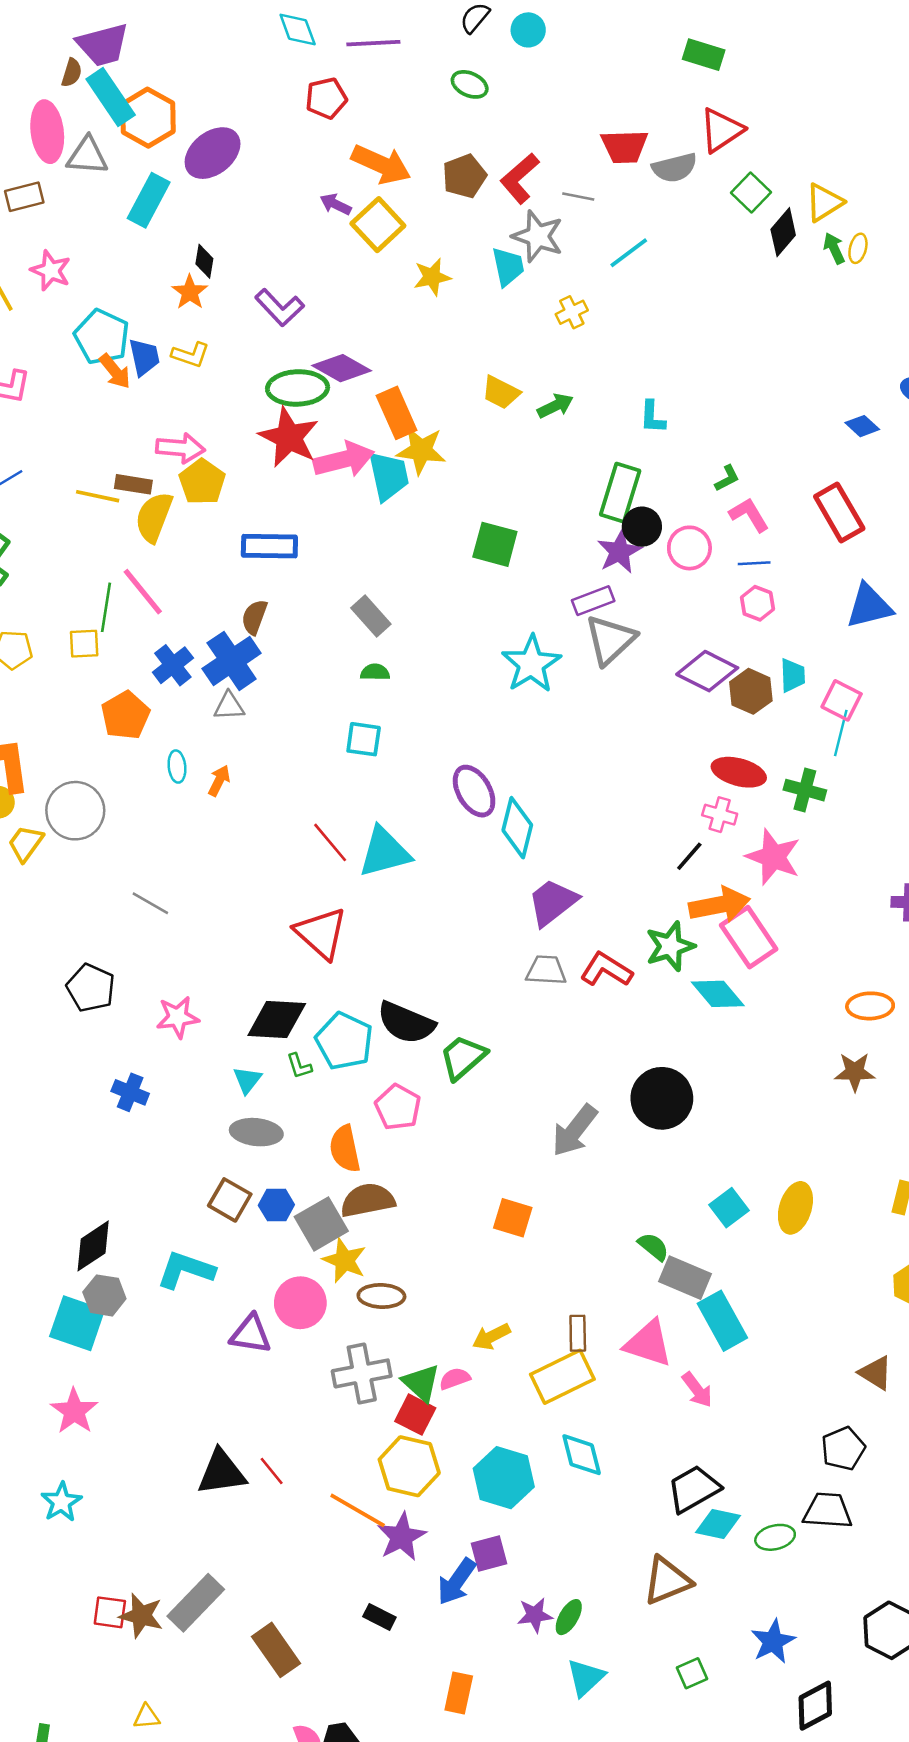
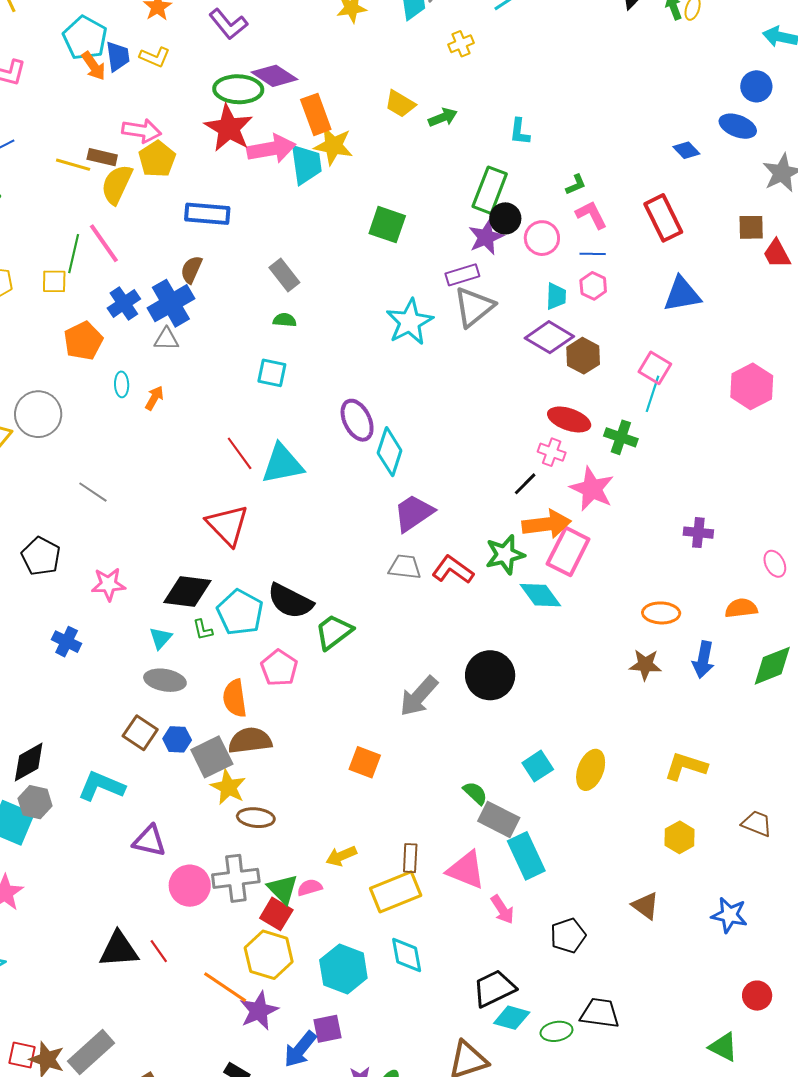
cyan trapezoid: (793, 675) -> (556, 296), moved
pink rectangle: (749, 937) -> (568, 551), turned 57
pink circle: (300, 1303) -> (190, 886), moved
black pentagon: (843, 1449) -> (568, 936), moved

